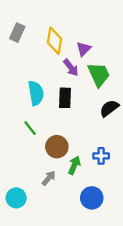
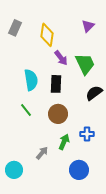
purple triangle: (84, 49) -> (88, 26), moved
brown circle: (57, 147) -> (58, 114), moved

